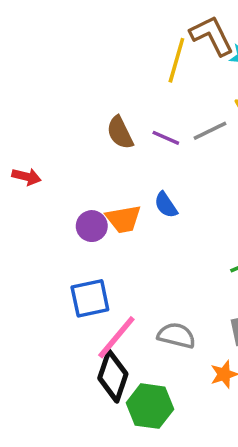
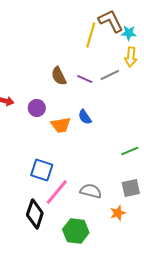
purple circle: (92, 226) -> (37, 108), moved
blue square: (90, 298) -> (42, 170), turned 30
black diamond: (113, 376) -> (35, 214), moved

